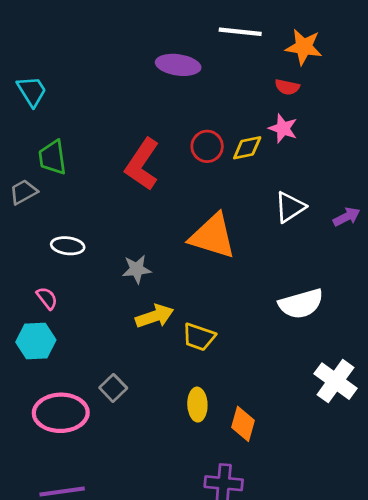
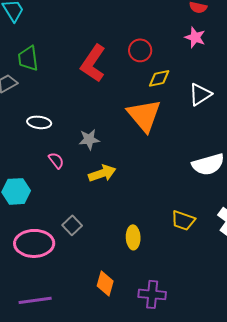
yellow diamond: (247, 148) -> (159, 78), moved
orange triangle: (213, 236) -> (144, 115), turned 33
pink semicircle: (47, 298) -> (56, 160), moved
yellow trapezoid: (199, 337) -> (183, 220), moved
orange diamond: (243, 424) -> (105, 283), moved

